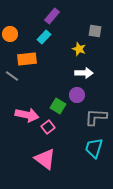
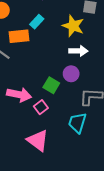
cyan rectangle: (44, 37) -> (37, 22), moved
yellow star: (79, 49) -> (73, 26), size x1.5
cyan trapezoid: (94, 148) -> (77, 123), moved

